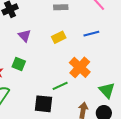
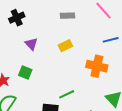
blue line: (91, 34) -> (111, 40), moved
orange cross: (80, 67) -> (97, 66), moved, turned -30

